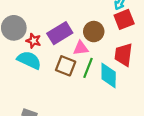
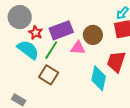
brown square: (66, 66) -> (49, 75), moved
green line: (88, 68) -> (51, 50), moved

